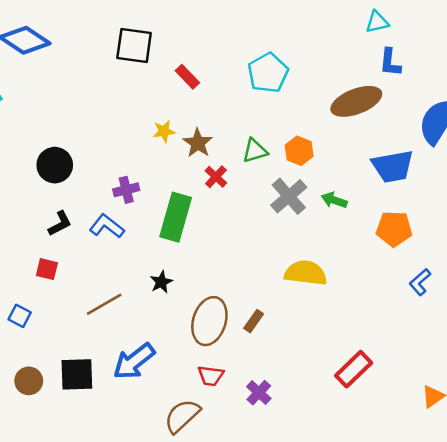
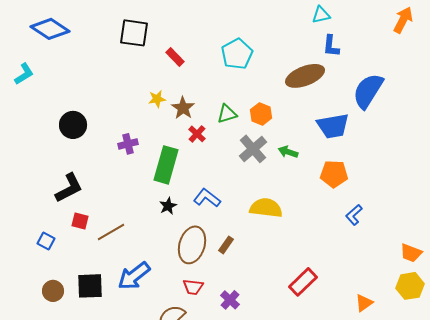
black L-shape: (60, 224) -> (69, 188), moved, size x1.5
blue L-shape: (107, 226) -> (207, 198), moved
red square: (47, 269) -> (80, 221), moved
black star: (161, 282) -> (168, 206), moved

